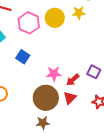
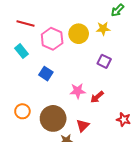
purple square: (94, 72) -> (104, 61), moved
brown circle: (46, 98) -> (53, 118), moved
red triangle: (70, 98) -> (83, 126), moved

